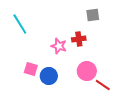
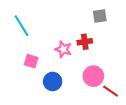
pink square: (31, 69) -> (31, 61), moved

